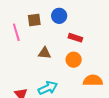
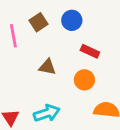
brown square: (34, 20) -> (39, 22), turned -32

